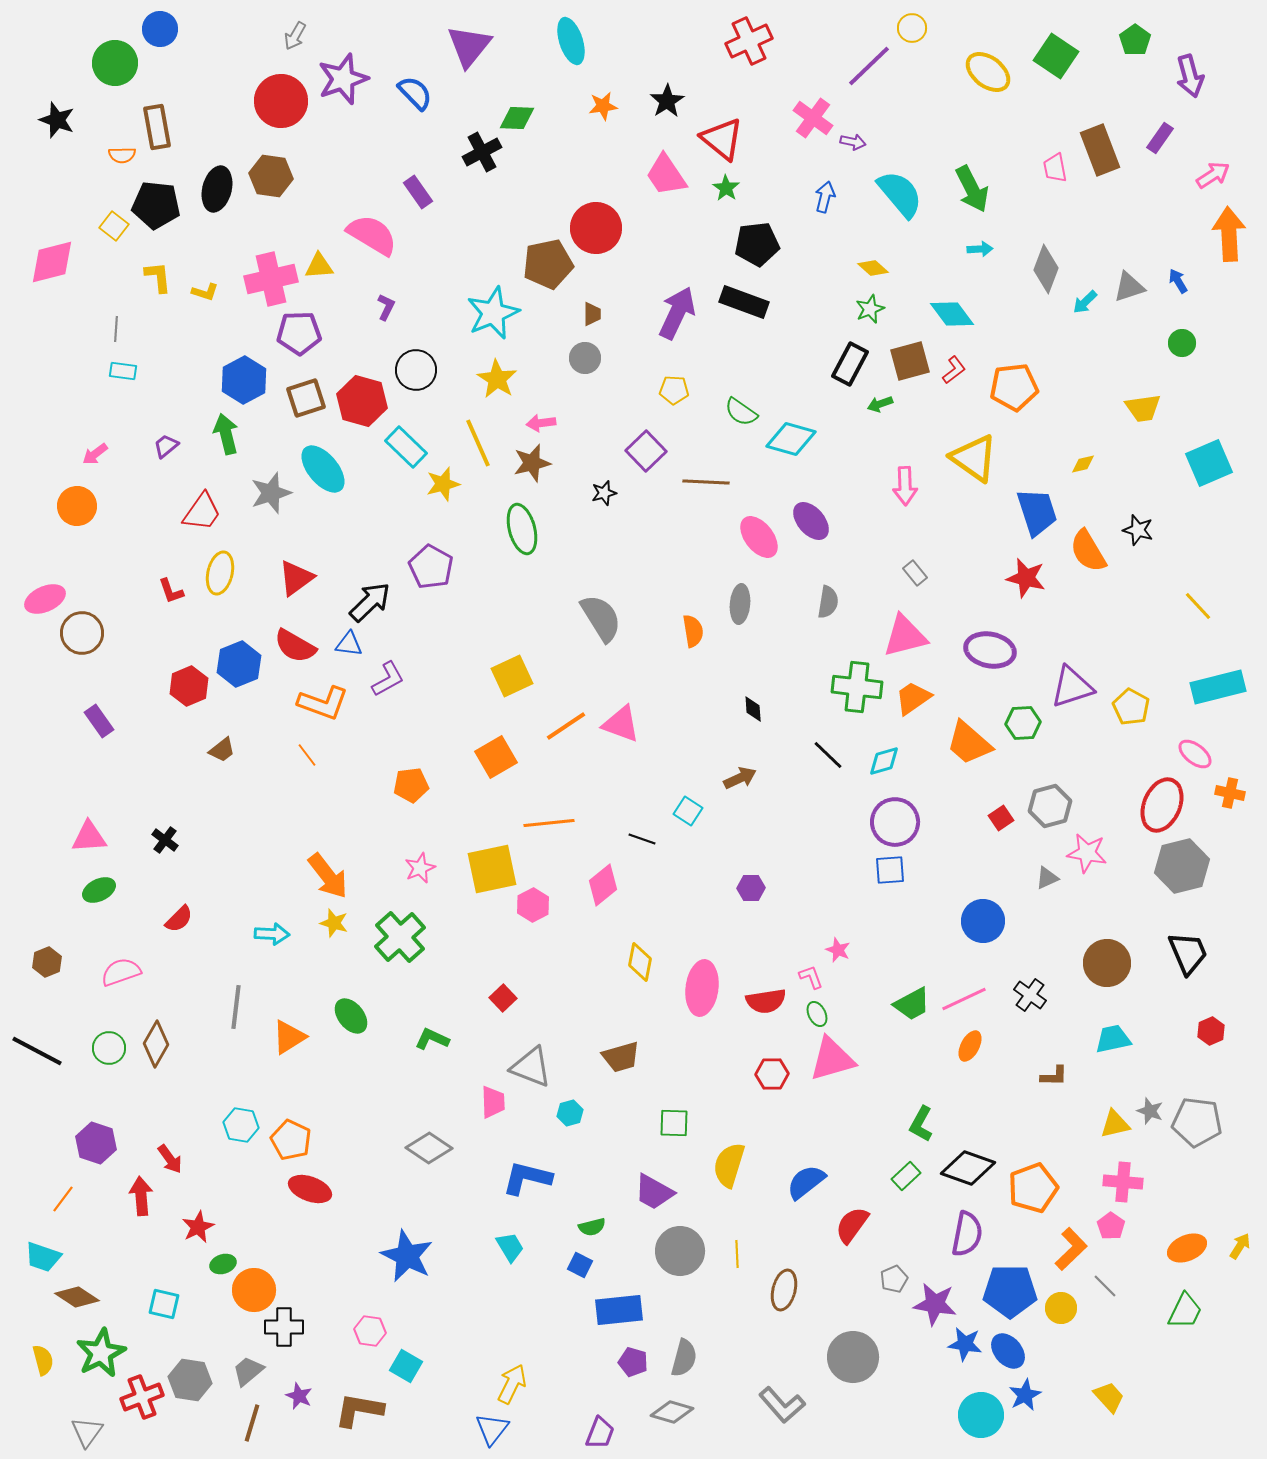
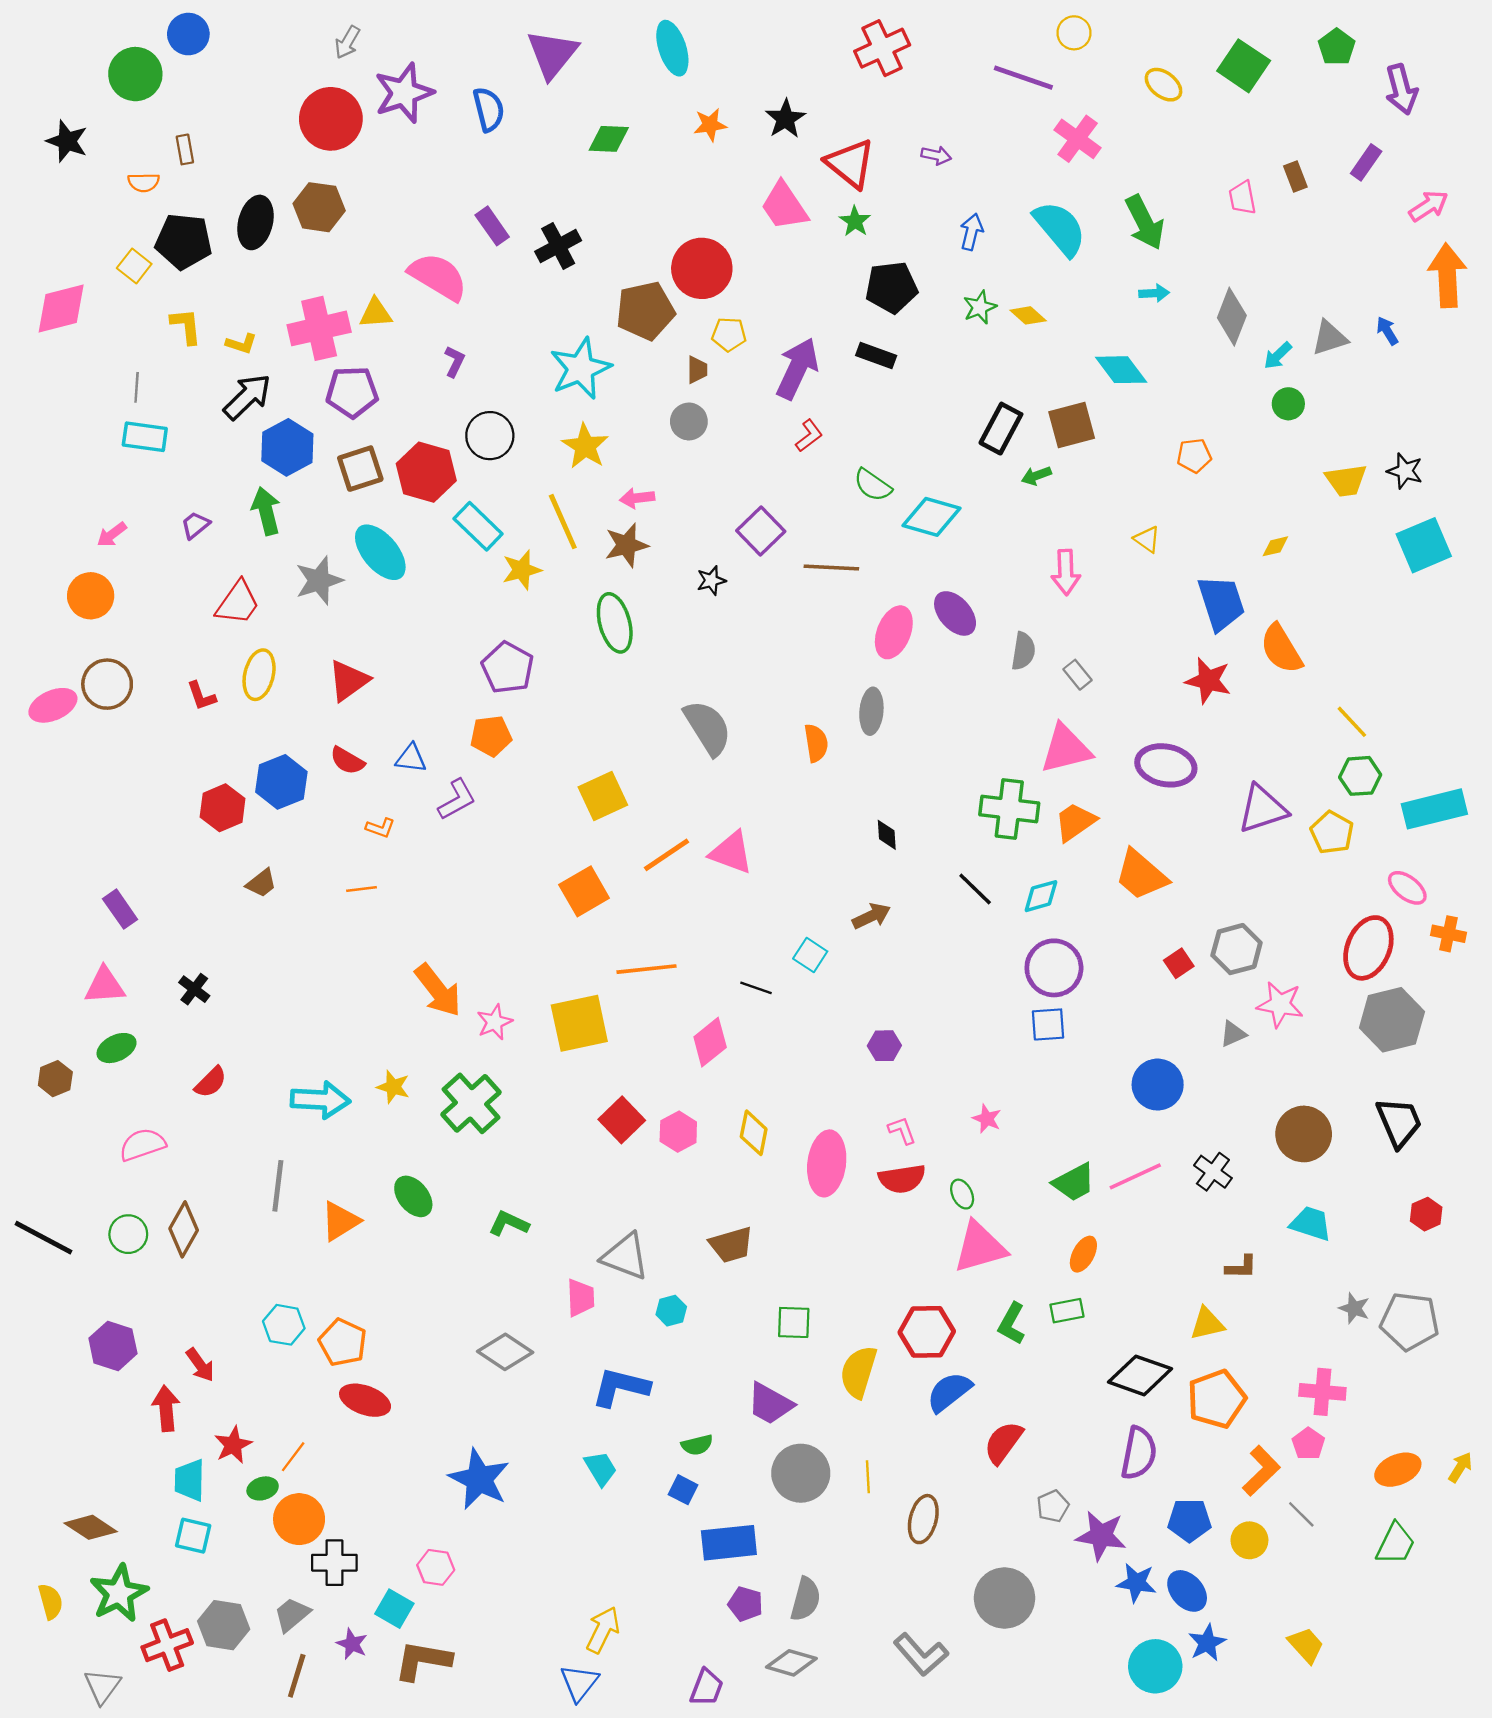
purple line: (869, 66) -> (1023, 78), turned 63
yellow ellipse: (988, 72) -> (1163, 85), size x0.7
blue semicircle: (415, 93) -> (489, 109), turned 30
pink cross: (813, 118) -> (1078, 139), moved
brown rectangle: (157, 127) -> (185, 149), size x0.6
purple arrow: (853, 142) -> (936, 155), moved
brown rectangle: (1100, 150) -> (1295, 177), size x0.5
black cross: (482, 152) -> (558, 246), moved
black rectangle: (744, 302) -> (876, 356), size x0.7
green star: (870, 309) -> (980, 307), moved
green circle: (1182, 343) -> (1288, 404), moved
red L-shape: (954, 370) -> (809, 436), moved
cyan rectangle: (123, 371) -> (145, 437), size x1.4
orange pentagon: (1014, 387) -> (1194, 456), size x0.6
yellow pentagon: (674, 390) -> (729, 334), moved
yellow triangle: (974, 458) -> (1147, 539), size x0.5
black star: (1138, 530) -> (1405, 471), moved
pink ellipse: (759, 537) -> (894, 632), turned 60
black arrow: (370, 602) -> (247, 397), moved
gray semicircle: (828, 602) -> (1023, 651), moved
yellow line: (1198, 606) -> (1352, 722), moved
brown circle: (82, 633) -> (107, 684), moved
red semicircle: (295, 646) -> (347, 761), size x0.7
orange L-shape: (323, 703) -> (380, 828), size x0.5
purple rectangle: (99, 721) -> (120, 909), moved
green hexagon: (1023, 723) -> (1360, 776), moved
orange line: (307, 755) -> (361, 889), turned -60
orange pentagon: (411, 785) -> (491, 736), moved
orange arrow: (328, 876) -> (438, 990), moved
pink hexagon: (533, 905) -> (678, 1132), moved
cyan arrow: (272, 934) -> (320, 1100), size x1.4
brown hexagon: (47, 962) -> (55, 1079), moved
pink L-shape: (811, 977) -> (902, 1130), moved
red square: (503, 998) -> (622, 1120), moved, size x1.4
cyan trapezoid: (1113, 1039) -> (1311, 1223), turned 30
orange ellipse: (970, 1046) -> (1083, 1254), moved
red hexagon: (772, 1074) -> (927, 1332), moved, size x1.4
green L-shape: (921, 1124) -> (1012, 1324), moved
yellow triangle: (1115, 1124) -> (1207, 1324), moved
green rectangle: (906, 1176) -> (1067, 1311), moved, turned 32
orange line: (63, 1199) -> (293, 1457), moved
cyan trapezoid: (43, 1257) -> (190, 1480), moved, turned 72
blue pentagon: (1010, 1291) -> (1189, 1520), size x0.7
cyan square: (406, 1366) -> (394, 1609), moved

